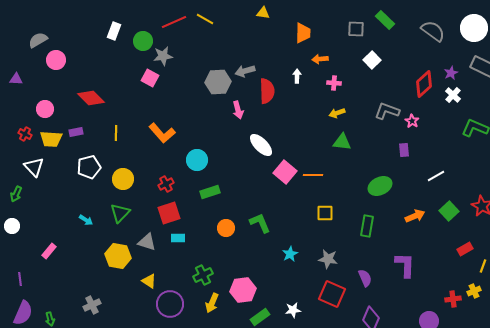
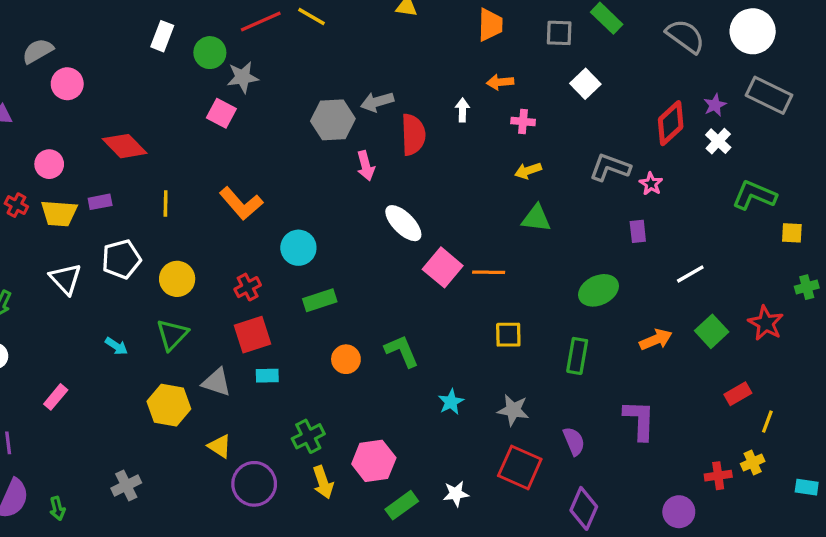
orange trapezoid: (303, 33) -> (490, 25), moved
white triangle: (34, 167) -> (66, 279), moved
yellow arrow: (212, 303) -> (323, 482), turned -42

